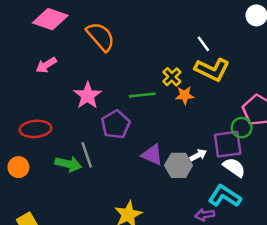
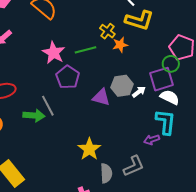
pink star: (88, 96) -> (54, 53), moved
gray hexagon: (178, 165) -> (122, 86), moved
cyan L-shape: (225, 196) -> (166, 122), turned 72

